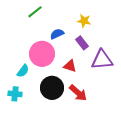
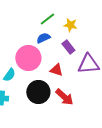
green line: (35, 12) -> (47, 19), moved

